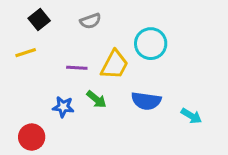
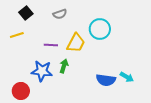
green arrow: (96, 99) -> (64, 66), turned -112
blue semicircle: (146, 101) -> (106, 80), moved
blue star: (63, 107) -> (42, 71), size x1.5

